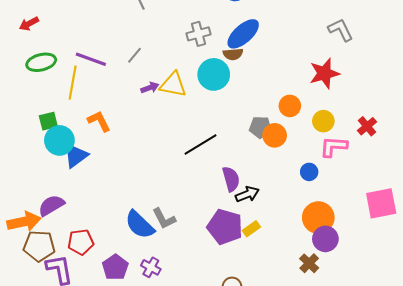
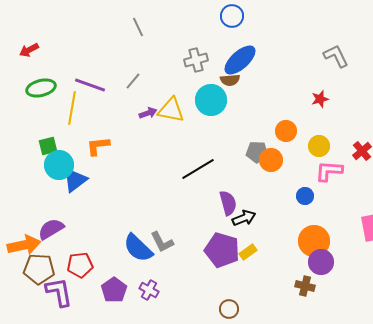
red star: (324, 73) -> (320, 99), size x0.6
orange L-shape: (99, 121) -> (98, 146), turned -70
brown cross: (309, 263) -> (305, 286), turned -30

